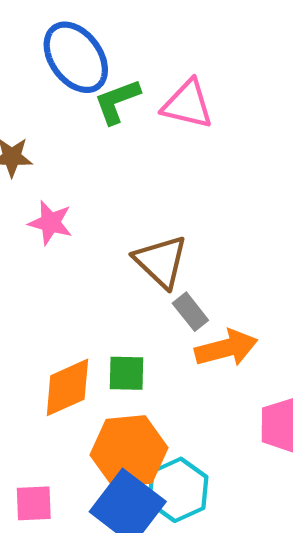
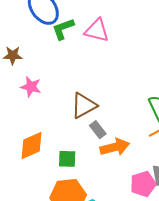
brown triangle: (161, 261) -> (84, 106), turned 48
orange diamond: (67, 387) -> (31, 146), moved

